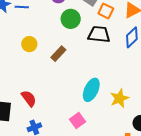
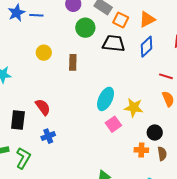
brown rectangle: (58, 54) -> (73, 62), turned -42
yellow star: (119, 98) -> (134, 108), turned 30
pink square: (77, 120) -> (113, 124), moved

